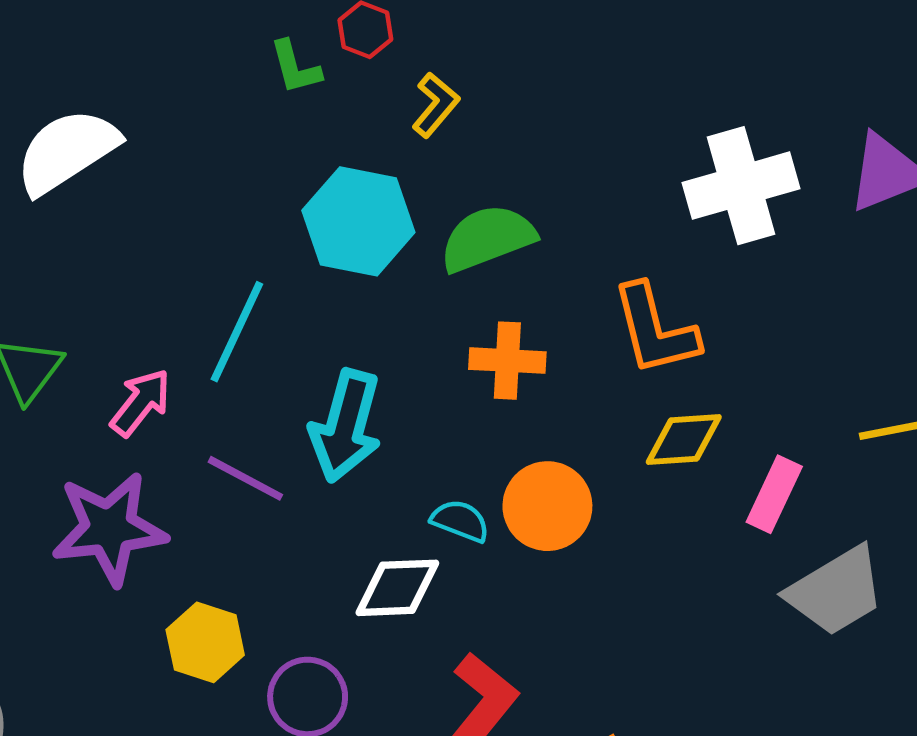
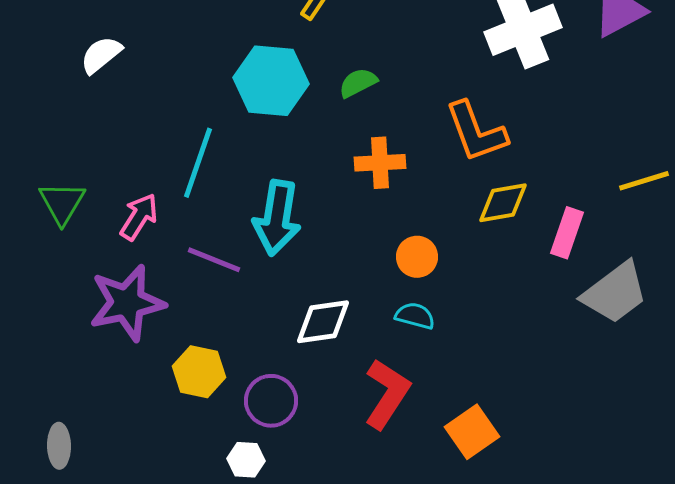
white semicircle: (67, 151) -> (101, 55), moved, size x0.6
green semicircle: (487, 238) -> (358, 83), size x0.6
orange circle: (547, 506) -> (417, 257), size x0.7
cyan semicircle: (460, 521) -> (415, 316), moved

